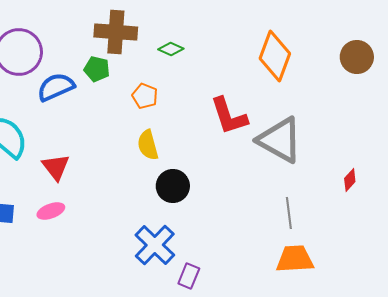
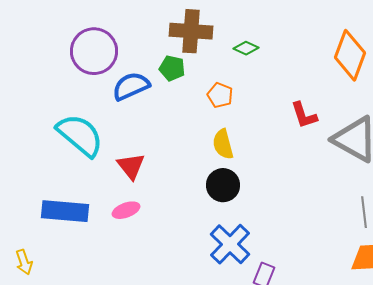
red L-shape: (229, 116) -> (304, 115), size x0.7
black circle: (173, 186) -> (223, 185), moved

